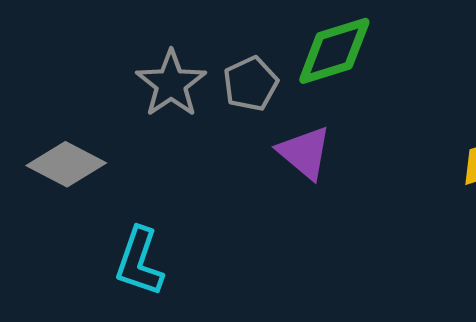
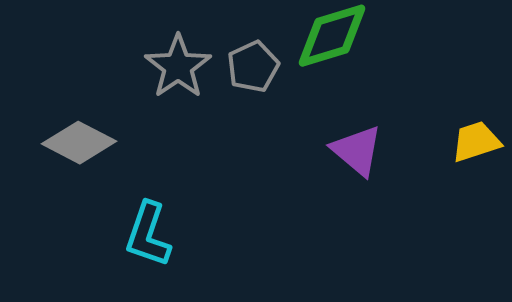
purple triangle: (305, 153) -> (357, 151), moved

